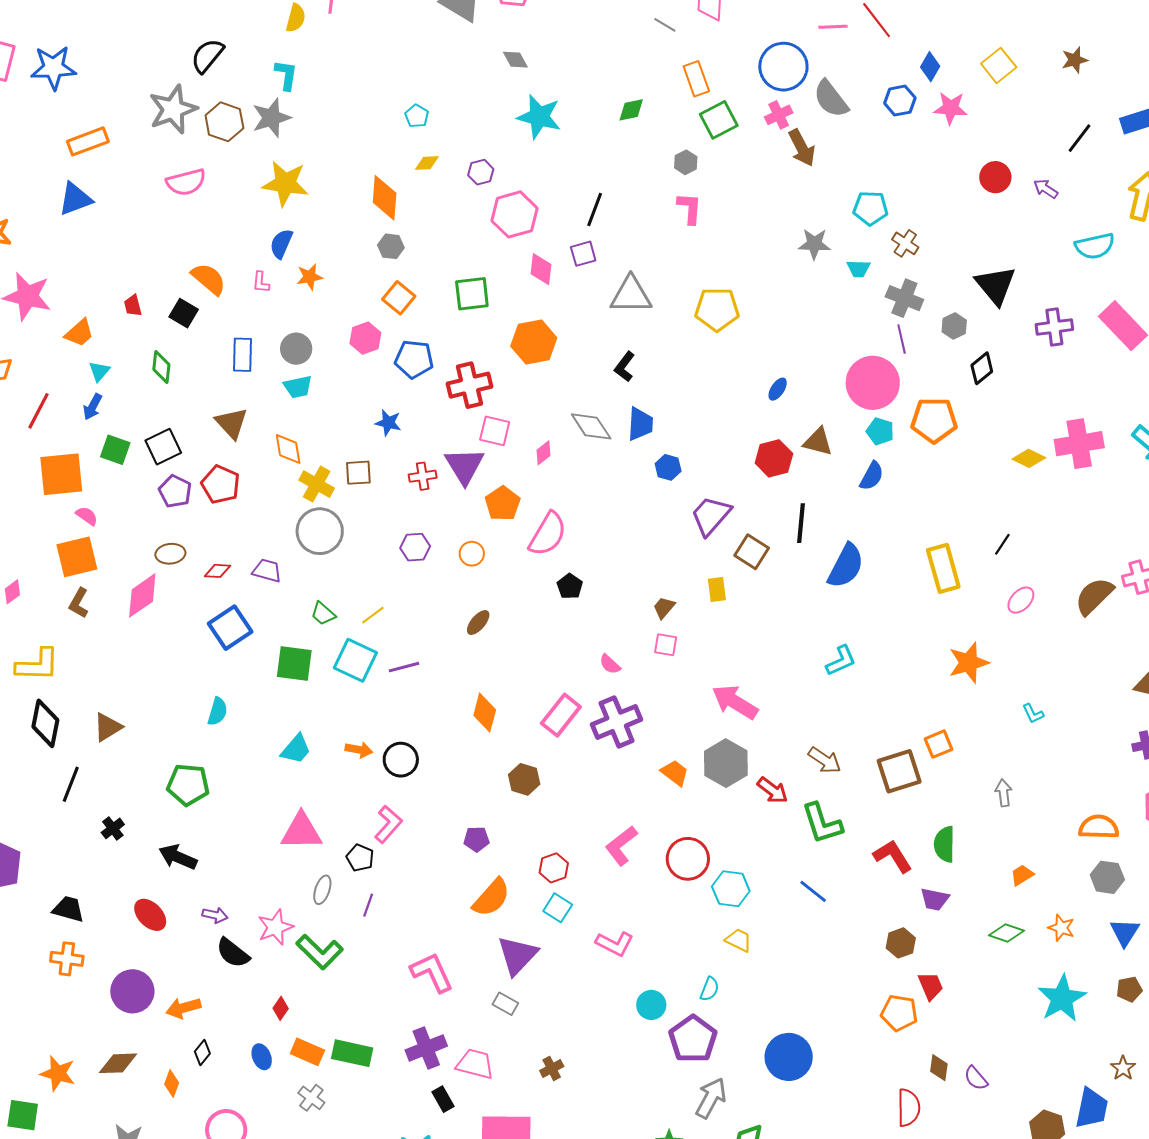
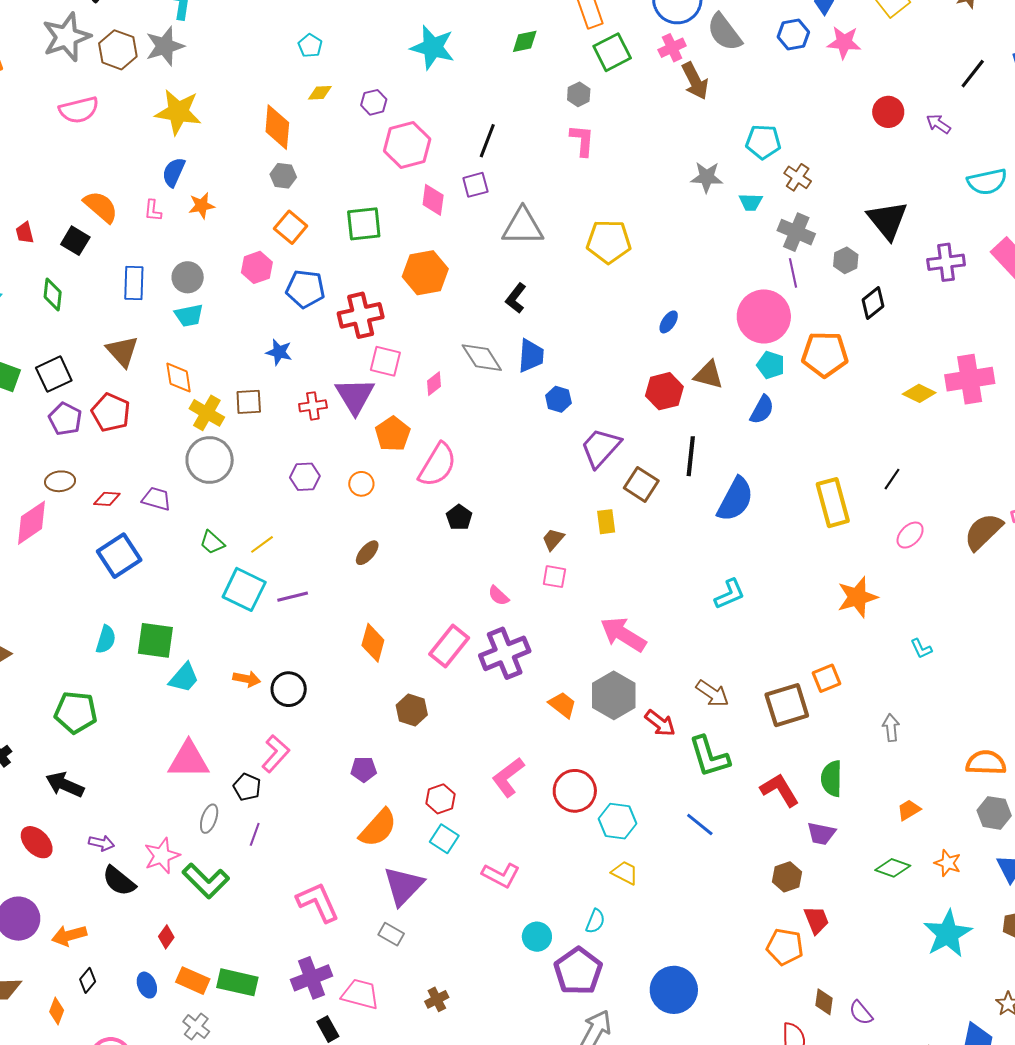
green square: (294, 663) -> (155, 640), moved

